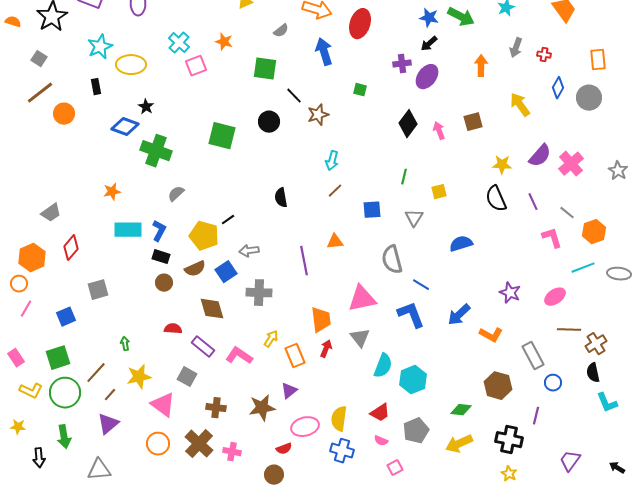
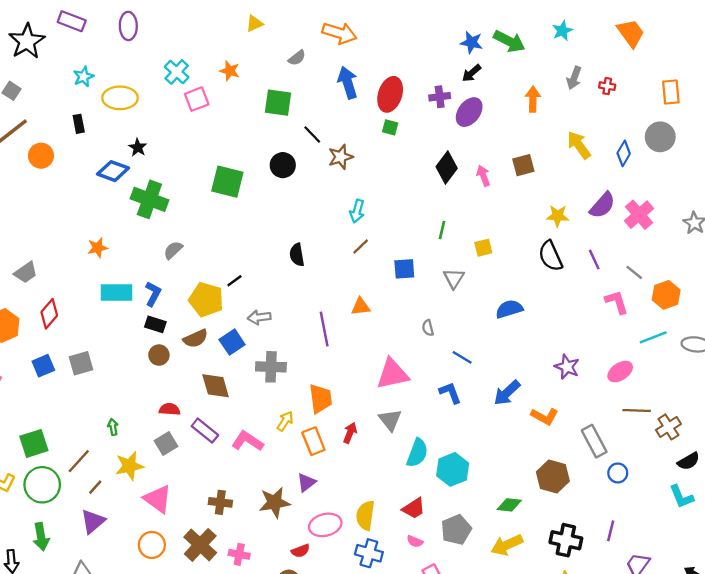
red ellipse: (360, 24) -> (390, 94), moved
cyan star: (100, 47) -> (83, 77), size x0.7
blue diamond: (558, 88) -> (624, 153), moved
gray semicircle: (392, 260) -> (428, 328), size x0.5
blue L-shape: (411, 315) -> (450, 393), size x0.7
blue square: (66, 317) -> (43, 366), moved
orange trapezoid: (321, 320) -> (321, 399), moved
black semicircle: (593, 373) -> (689, 461), moved, turned -108
gray square: (187, 377) -> (166, 443), moved, turned 30
purple line: (536, 416) -> (611, 531), moved

